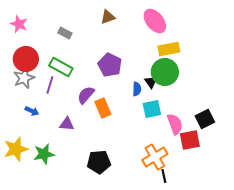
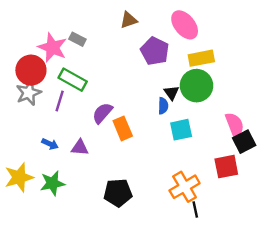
pink star: (19, 24) -> (52, 48), moved, size x1.4
purple pentagon: (110, 65) -> (155, 51), moved
black triangle: (151, 82) -> (171, 93), moved
blue arrow: (32, 111) -> (50, 144), moved
pink semicircle: (175, 124) -> (235, 125), moved

